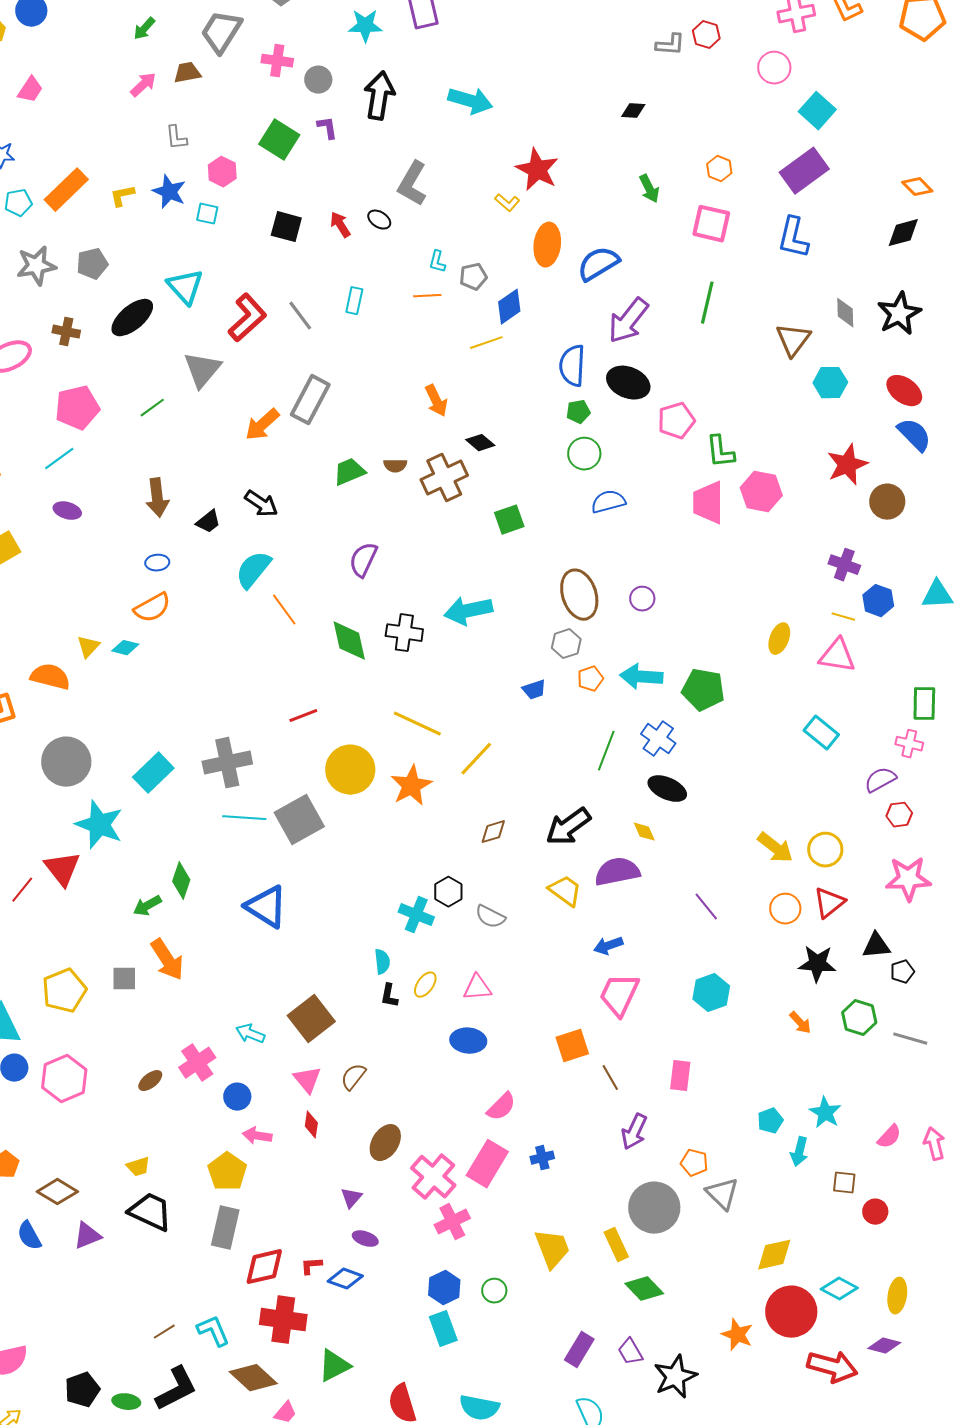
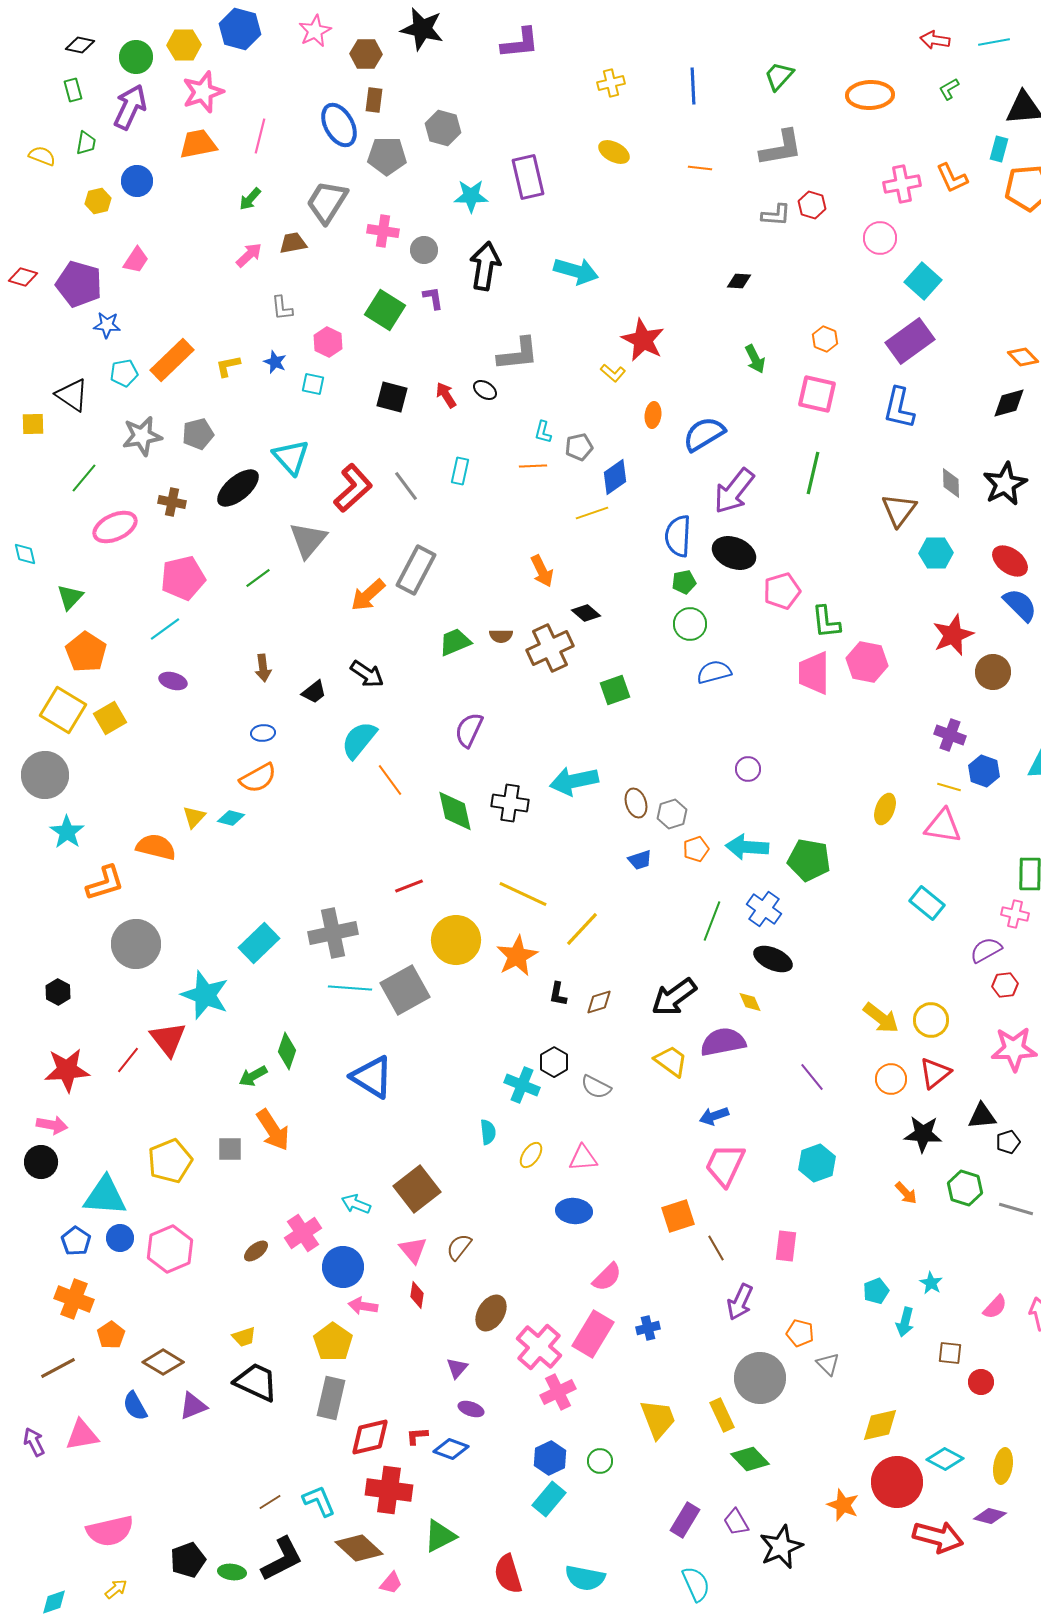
gray L-shape: (412, 184) -> (518, 354), turned -126
blue star: (169, 192) -> (275, 362), size x0.7
orange ellipse: (547, 245) -> (653, 415), size x0.6
brown arrow: (157, 498) -> (263, 668), size x0.7
brown ellipse: (579, 595) -> (636, 803), moved, size x0.6
gray circle: (66, 762) -> (136, 944), moved
black L-shape: (389, 996) -> (558, 994), moved
blue circle: (237, 1097) -> (343, 1267), size x1.5
cyan star: (825, 1113) -> (931, 1283), size x0.7
gray triangle: (722, 1194) -> (828, 1364), size x0.7
cyan rectangle: (443, 1329) -> (549, 1499), turned 60

